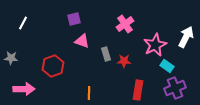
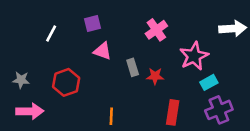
white line: (23, 23) -> (51, 34), moved
white arrow: (186, 37) -> (233, 29), moved, turned 60
gray star: (11, 58) -> (21, 80), moved
cyan rectangle: (167, 66) -> (209, 82), turned -64

